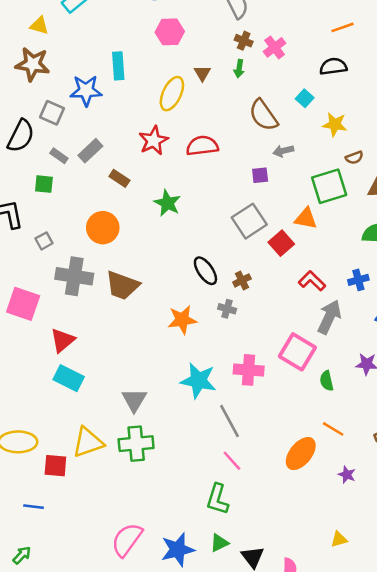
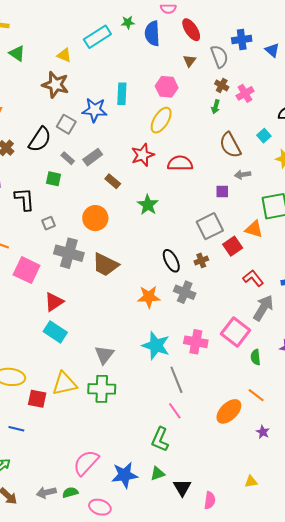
pink hexagon: (170, 32) -> (167, 87), moved
brown triangle: (202, 73) -> (190, 61), moved
brown cross: (242, 280) -> (201, 260), moved
gray cross: (227, 309) -> (185, 292), size x1.5

